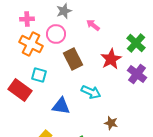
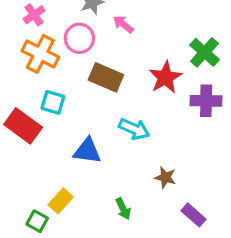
pink cross: (27, 19) -> (34, 15), turned -32
pink arrow: (93, 25) -> (123, 24), moved
brown rectangle: (73, 59) -> (106, 77), turned -40
purple cross: (137, 74) -> (206, 101), turned -36

